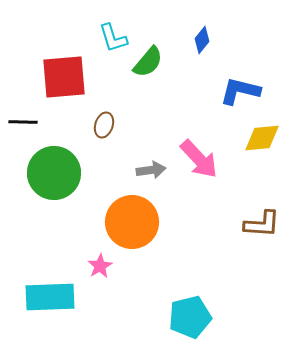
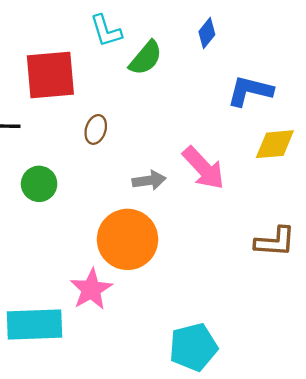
green circle: (54, 173) -> (39, 184), size x0.6
pink star: (100, 266) -> (91, 289), size x1.5

